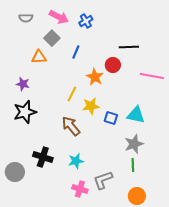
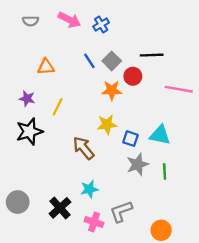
gray square: (52, 38) -> (112, 61), moved
blue line: (76, 52) -> (89, 61), turned -56
orange star: (95, 77) -> (112, 90), turned -30
yellow line: (72, 94) -> (58, 107), moved
gray star: (134, 144) -> (138, 164), moved
black cross: (43, 157) -> (60, 208), moved, turned 30
green line: (133, 165) -> (165, 171), moved

